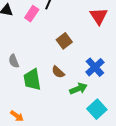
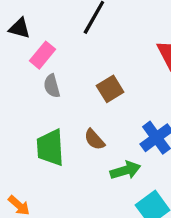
pink rectangle: (32, 14) -> (42, 55), moved
gray semicircle: (14, 61) -> (52, 86), moved

